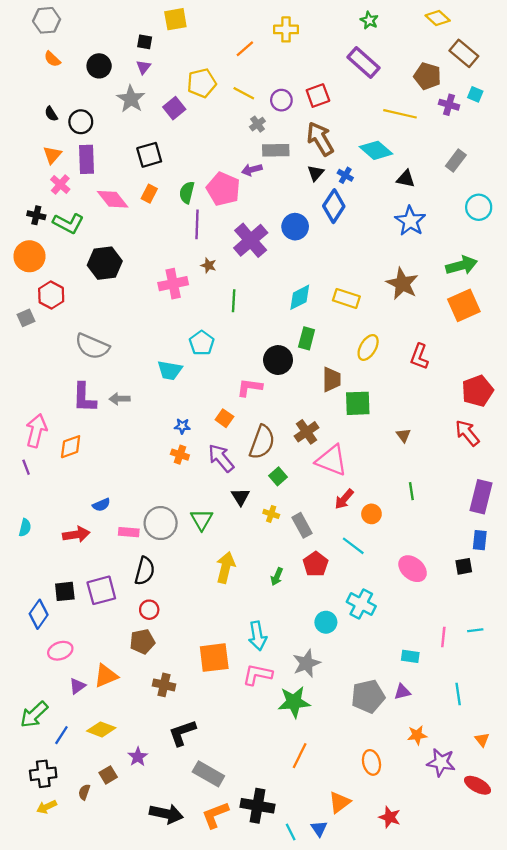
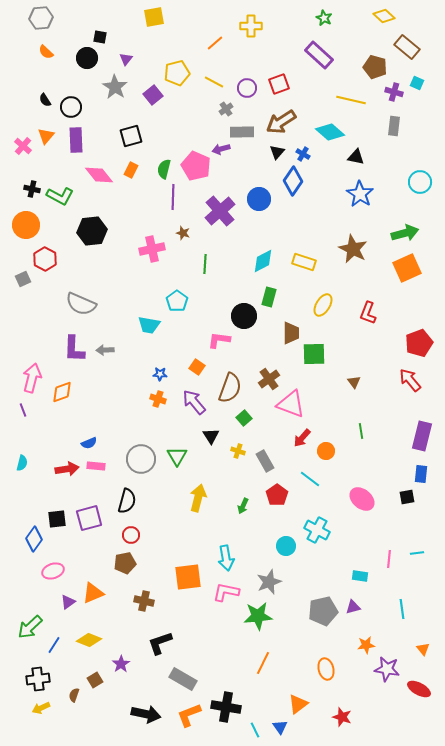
black square: (145, 42) -> (100, 37), moved
brown arrow: (320, 139) -> (281, 122), turned -92
gray rectangle: (456, 161) -> (394, 126), moved, turned -30
pink cross: (60, 184) -> (23, 146), moved
pink rectangle: (129, 532) -> (96, 466), moved

